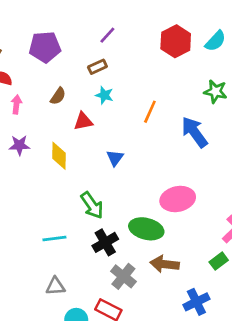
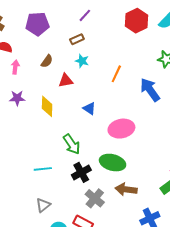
blue triangle: (115, 158) -> (89, 108), turned -32
pink ellipse: (178, 199) -> (121, 129), moved
gray triangle: (55, 286) -> (43, 205), turned -35

